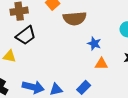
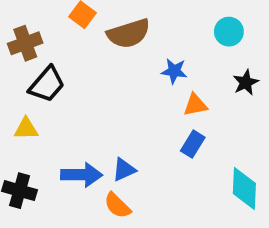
blue rectangle: (84, 87) -> (193, 144), moved

